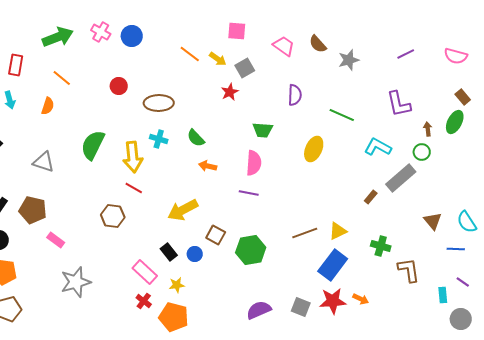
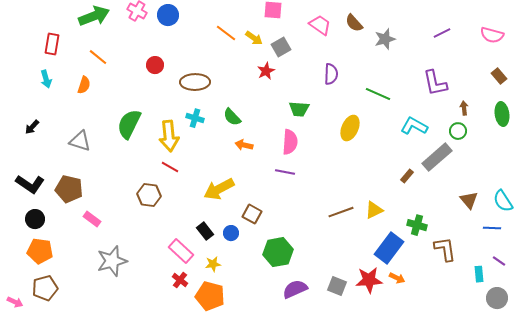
green ellipse: (455, 122) -> (502, 114), moved, turned -35
green hexagon: (251, 250) -> (278, 252), moved
blue rectangle: (333, 265) -> (389, 248), moved

